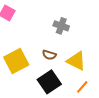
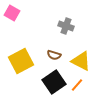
orange line: (82, 87) -> (77, 85), moved

